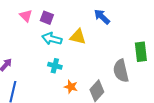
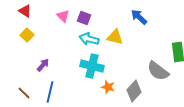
cyan cross: (55, 66) -> (92, 66), size x1.6
gray semicircle: (121, 71) -> (158, 71), turned -40

